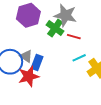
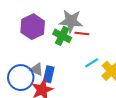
red line: (74, 37) -> (82, 34), moved

